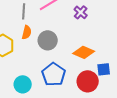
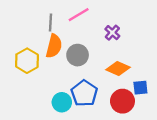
purple cross: (81, 12) -> (112, 33), moved
orange semicircle: (27, 32) -> (54, 46), size x1.5
cyan circle: (23, 84) -> (62, 102), moved

